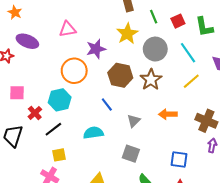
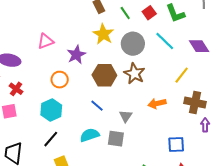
orange circle: (74, 71) -> (60, 80), size x0.7
yellow line: (191, 81) -> (182, 75), moved
red cross: (35, 113) -> (16, 89), moved
gray square: (131, 154) -> (116, 139), moved

